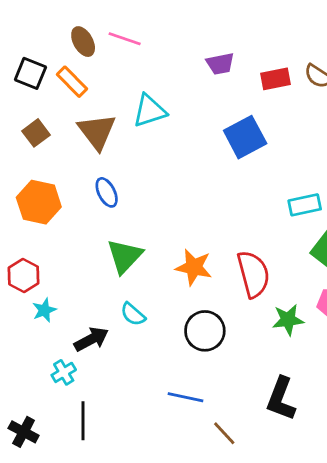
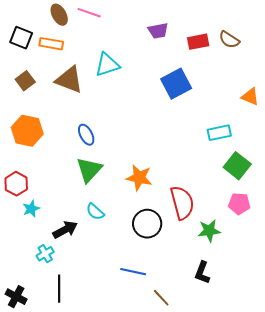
orange rectangle: (72, 82) -> (51, 44), turned -35
brown triangle: (97, 132) -> (69, 80), turned -32
blue ellipse: (107, 192) -> (86, 135), moved
red semicircle: (253, 274) -> (182, 203), moved
green star: (288, 320) -> (209, 231), moved
black L-shape: (281, 399) -> (202, 273), size x0.7

